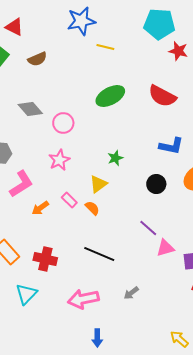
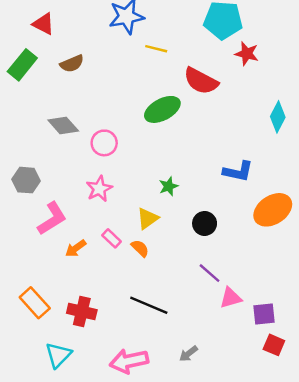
red semicircle: (162, 96) -> (201, 81), moved
black circle: (156, 184) -> (205, 223), moved

